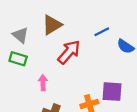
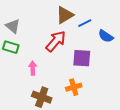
brown triangle: (52, 25) -> (65, 15), moved
purple square: (112, 92) -> (82, 58), moved

